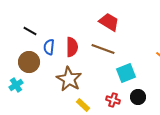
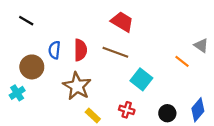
black line: (30, 31) -> (26, 21), moved
cyan square: (126, 73) -> (141, 79), turned -30
black circle: (138, 97) -> (167, 113), moved

